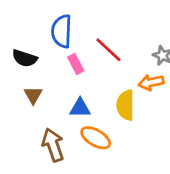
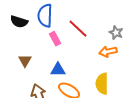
black semicircle: (25, 58) -> (19, 22), moved
yellow semicircle: (125, 105) -> (102, 84), moved

